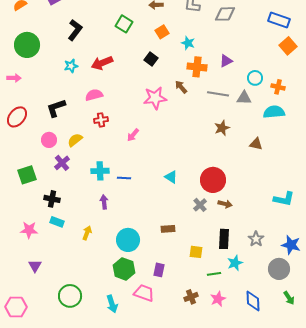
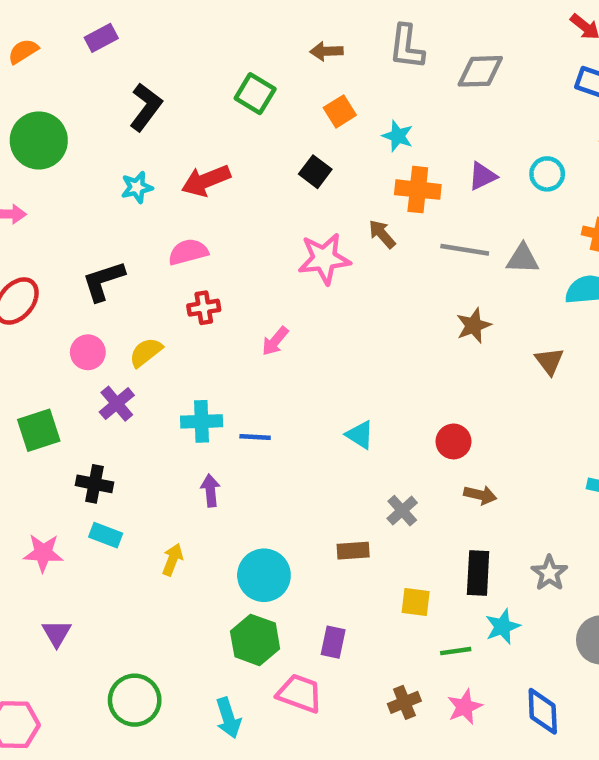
cyan circle: (255, 78) -> (547, 174), moved
brown triangle: (256, 144) -> (549, 361), turned 40
red circle: (213, 180) -> (453, 441), size x0.6
gray cross: (200, 205) -> (402, 511), moved

